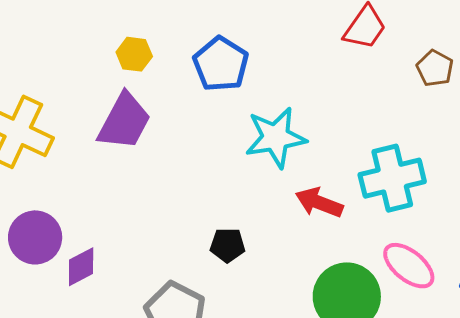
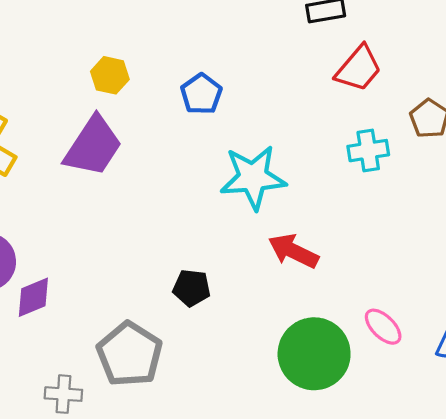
blue pentagon: (221, 64) -> (201, 94), size x0.7
cyan cross: (392, 178) -> (368, 151), moved, size x0.6
pink ellipse: (409, 266) -> (383, 327), size x0.7

